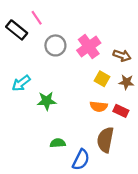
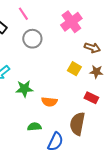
pink line: (37, 18) -> (23, 14), moved
pink cross: (89, 47) -> (71, 22), moved
orange semicircle: (99, 106) -> (49, 102), moved

